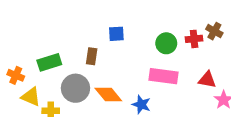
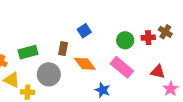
blue square: (116, 34) -> (84, 31), turned -32
pink rectangle: (164, 76) -> (122, 67), turned 30
orange diamond: (108, 95) -> (85, 64), moved

